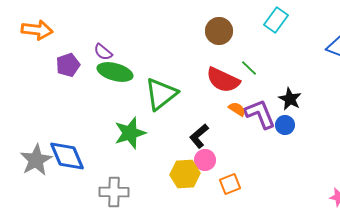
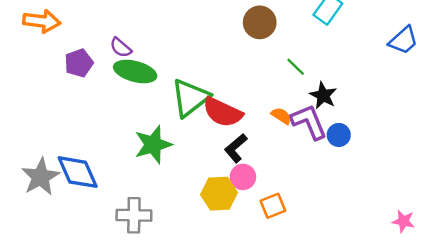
red semicircle: (223, 80) -> (223, 112), moved
black star: (290, 99) -> (323, 95), moved

